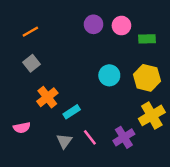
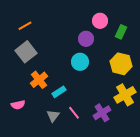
purple circle: (94, 24) -> (86, 39), moved
green rectangle: (147, 39) -> (121, 32), turned -64
gray square: (32, 63) -> (26, 52), size x1.5
cyan circle: (109, 75) -> (80, 62), moved

